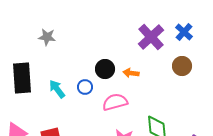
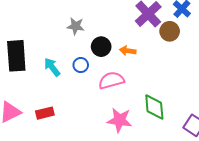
gray star: (47, 37) -> (76, 26), moved
brown circle: (182, 66) -> (170, 31), moved

